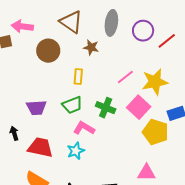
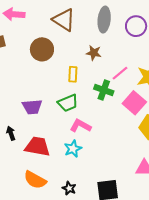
pink arrow: (22, 26) -> (14, 14), moved
brown star: (91, 47) -> (94, 53), moved
green cross: (106, 108) -> (104, 90), moved

